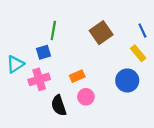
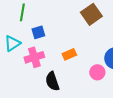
green line: (53, 30) -> (22, 12), moved
pink circle: (86, 97) -> (97, 72), moved

